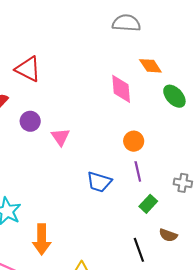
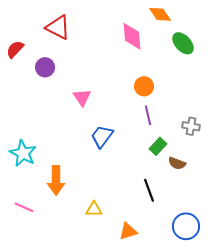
red triangle: (28, 69) -> (58, 27), moved
pink triangle: (60, 137) -> (82, 97), moved
blue trapezoid: (99, 182) -> (102, 136), moved, turned 110
brown semicircle: (168, 235) -> (177, 163), moved

